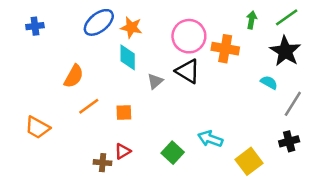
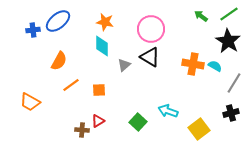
green arrow: (252, 20) -> (201, 16), turned -64
blue ellipse: (99, 22) -> (58, 21), moved
blue cross: (35, 26) -> (33, 30), moved
orange cross: (225, 49) -> (193, 64), moved

